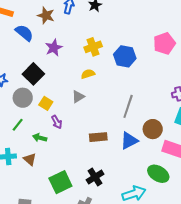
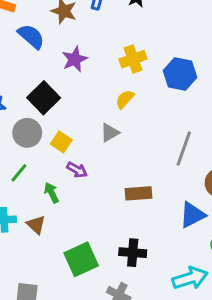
yellow semicircle: (88, 74) -> (125, 99), turned -32
purple arrow: (57, 122) -> (77, 170), turned -32
green arrow: (40, 138) -> (51, 193), turned 48
blue triangle: (129, 141) -> (192, 215), moved
black cross: (95, 177) -> (133, 253), turned 36

